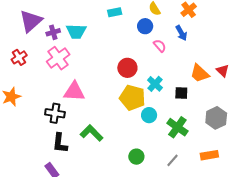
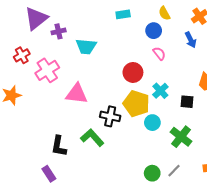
cyan trapezoid: (76, 31) -> (86, 47), moved
pink semicircle: (160, 46) -> (159, 53), moved
pink cross: (58, 58) -> (47, 70), moved
black cross: (55, 113) -> (110, 116), moved
green circle: (136, 157) -> (152, 173), moved

